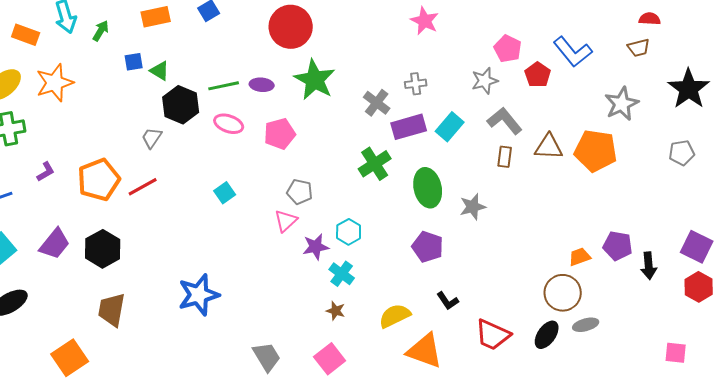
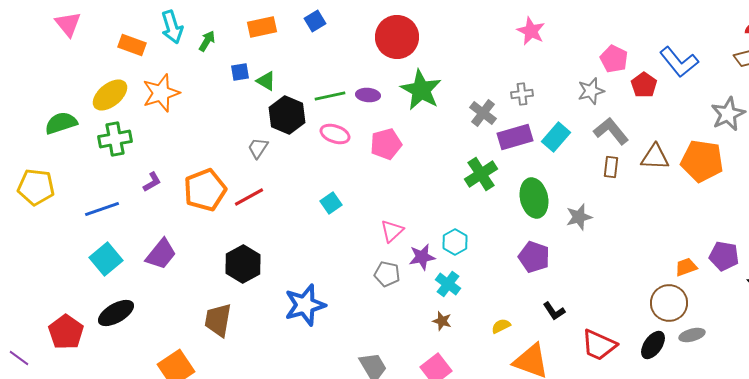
gray pentagon: (300, 192) -> (387, 274), moved
black hexagon: (103, 249) -> (243, 264), moved
yellow semicircle: (395, 316) -> (501, 326), size x0.6

